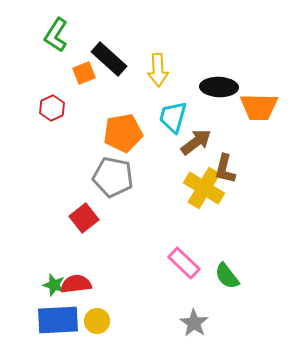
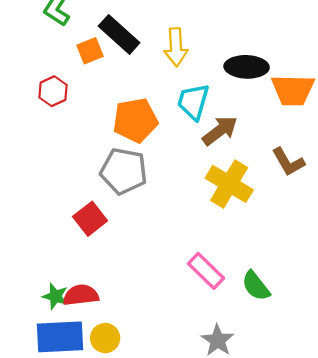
brown L-shape: (225, 169) -> (288, 162), moved, turned -44

